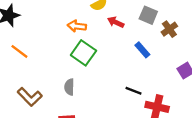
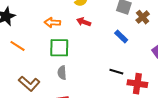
red arrow: (116, 22) -> (84, 22), moved
orange arrow: (77, 26) -> (52, 22), moved
green square: (83, 53) -> (59, 48), moved, turned -30

